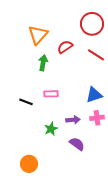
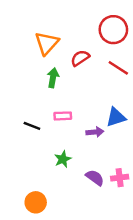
pink cross: (97, 118) -> (120, 178), moved
purple arrow: (73, 120) -> (95, 132), moved

